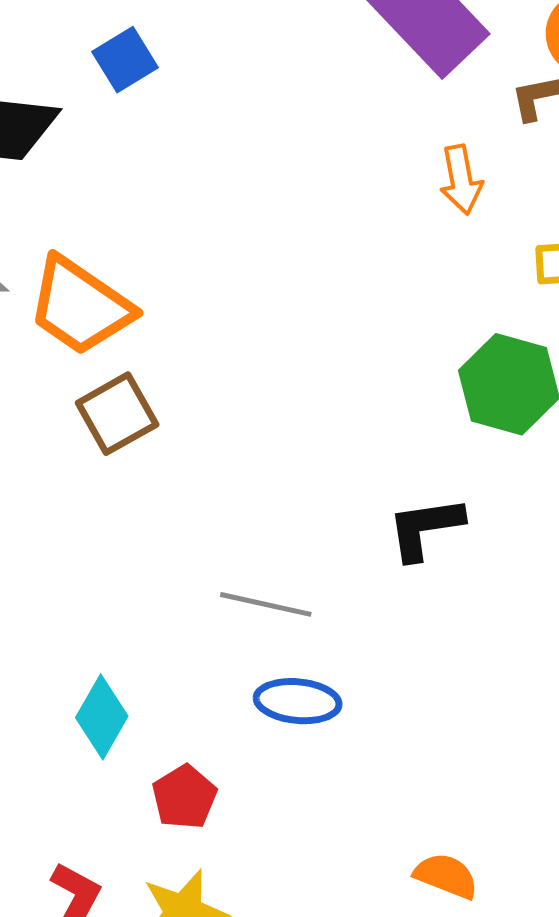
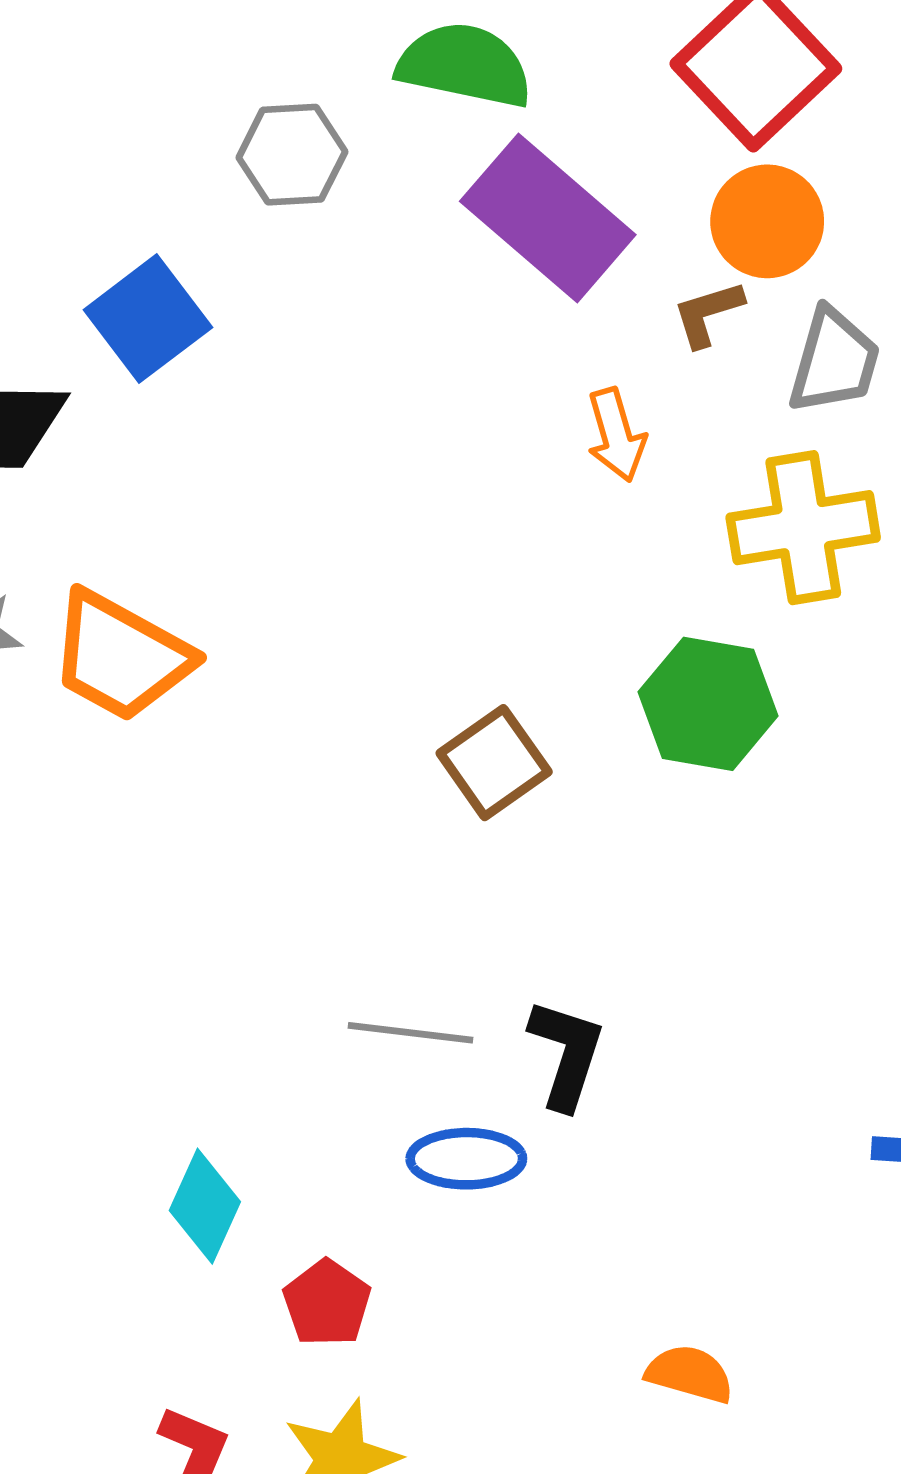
blue square: (125, 60) -> (148, 319), size x1.4
brown square: (117, 414) -> (494, 763), moved
black L-shape: (425, 528) -> (567, 1054), moved, turned 122

